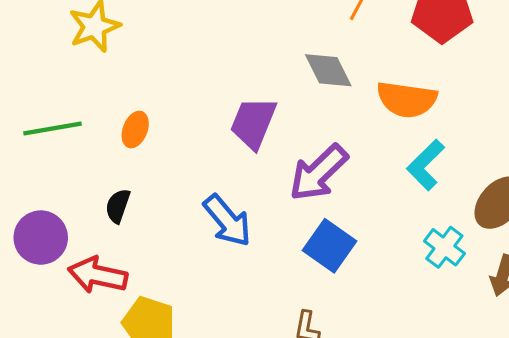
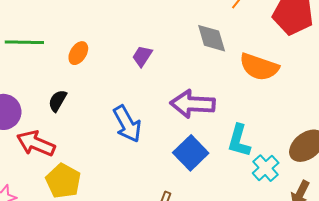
purple trapezoid: (253, 123) -> (142, 56), moved, size x0.6
cyan L-shape: (426, 165) -> (239, 141), moved, turned -40
purple arrow: (318, 173) -> (193, 104), turned 36

